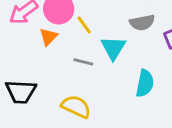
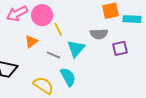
orange triangle: (48, 37) -> (31, 41), moved
cyan semicircle: (145, 83) -> (68, 77), moved, turned -48

